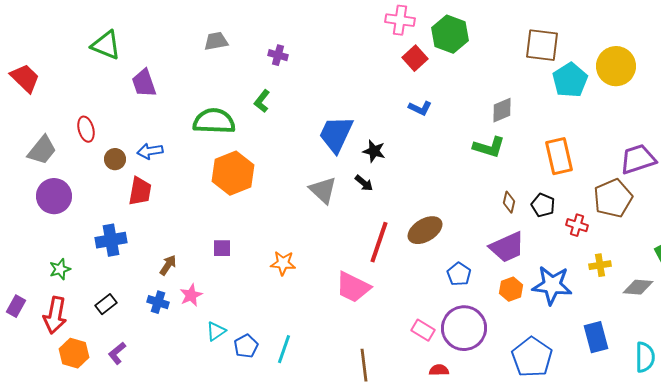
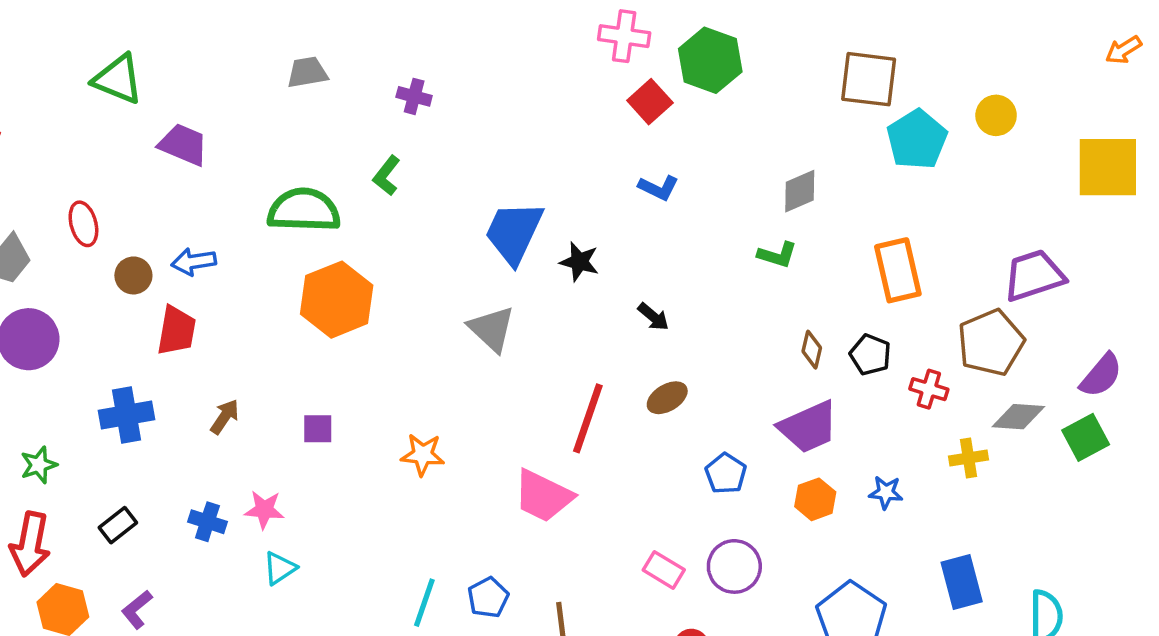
yellow circle: (616, 66) -> (996, 115), size x0.6
purple trapezoid: (144, 83) -> (183, 145), turned 132
green L-shape: (489, 147) -> (777, 255), size x0.7
black arrow: (364, 183) -> (653, 317), moved
brown ellipse: (425, 230) -> (667, 398), size x0.7
brown arrow: (168, 265) -> (225, 417), moved
blue star: (552, 285) -> (886, 492), size x0.5
gray diamond: (638, 287) -> (1018, 417), moved
pink star: (191, 295) -> (264, 510), turned 30
purple circle: (464, 328) -> (734, 566), size x0.7
cyan triangle: (216, 331) -> (280, 568), moved
blue pentagon: (246, 346) -> (488, 597), moved

